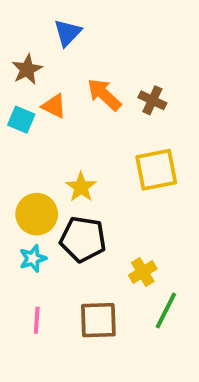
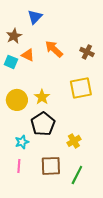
brown cross: (152, 100) -> (87, 52), moved
yellow circle: (37, 214) -> (17, 100), moved
black pentagon: (83, 239) -> (43, 124), turned 30
cyan star: (33, 258) -> (22, 142), moved
green line: (166, 311) -> (77, 175), moved

